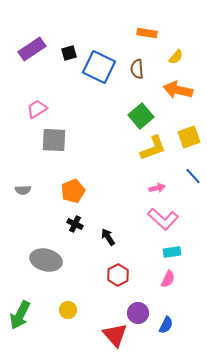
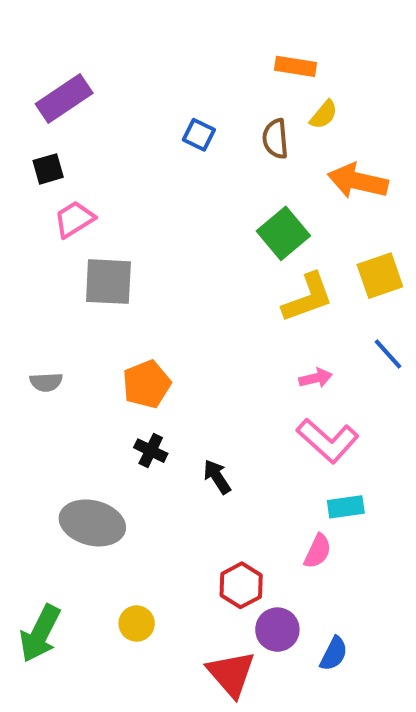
black square: (69, 53) -> (48, 169), moved
yellow semicircle: (176, 57) -> (324, 115), moved
blue square: (99, 67) -> (199, 135), size x0.5
red hexagon: (118, 275) -> (241, 585), moved
pink semicircle: (168, 279) -> (318, 551), moved

